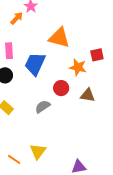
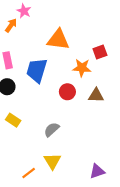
gray semicircle: (43, 107) -> (52, 130), moved
orange line: (14, 159) -> (29, 173), turned -64

